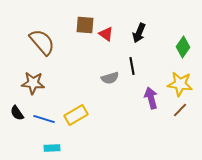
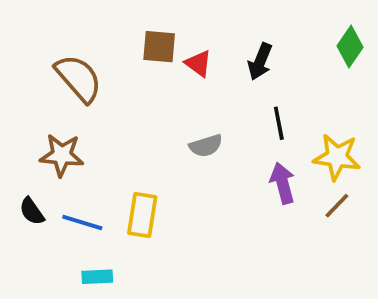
green diamond: (183, 47) -> (350, 47), moved
black line: (132, 66) -> (279, 123), moved
yellow rectangle: (76, 115) -> (142, 215), turned -50

